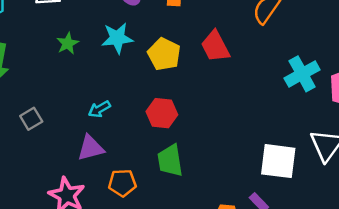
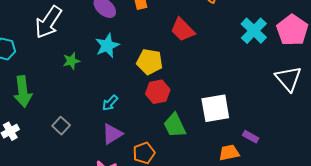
green star: (68, 43) -> (71, 61), turned 30
yellow pentagon: (164, 54) -> (150, 62), moved
white square: (278, 161) -> (215, 108), moved

